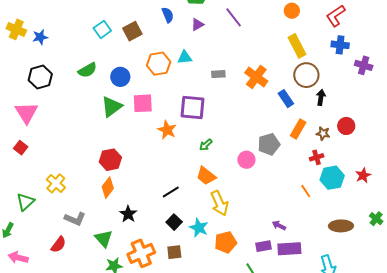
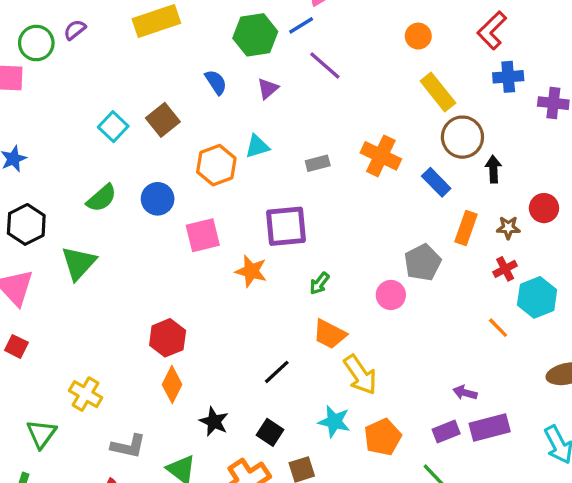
green triangle: (112, 107) -> (79, 263), moved
black square: (174, 222) -> (270, 432), moved

